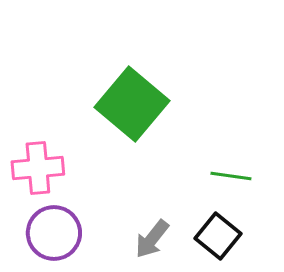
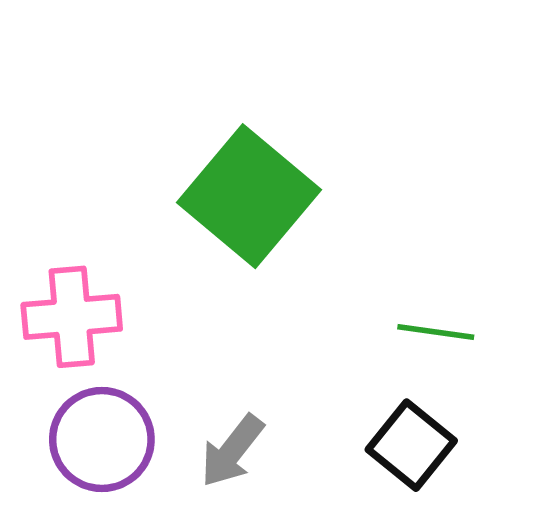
gray arrow: (152, 239) -> (232, 451), moved

